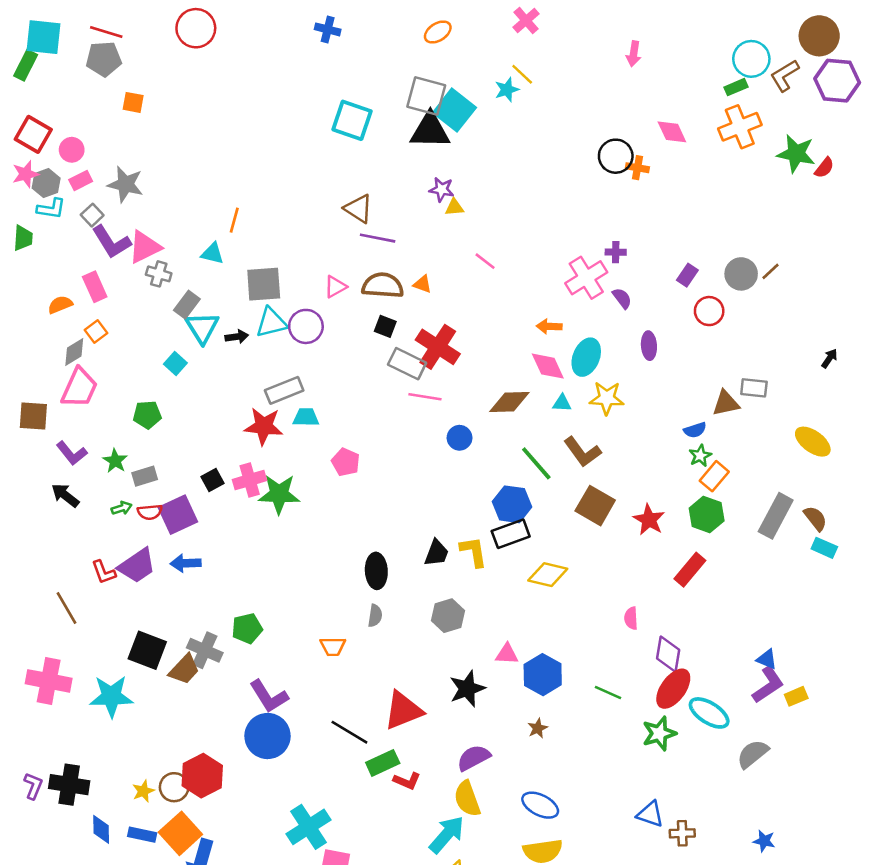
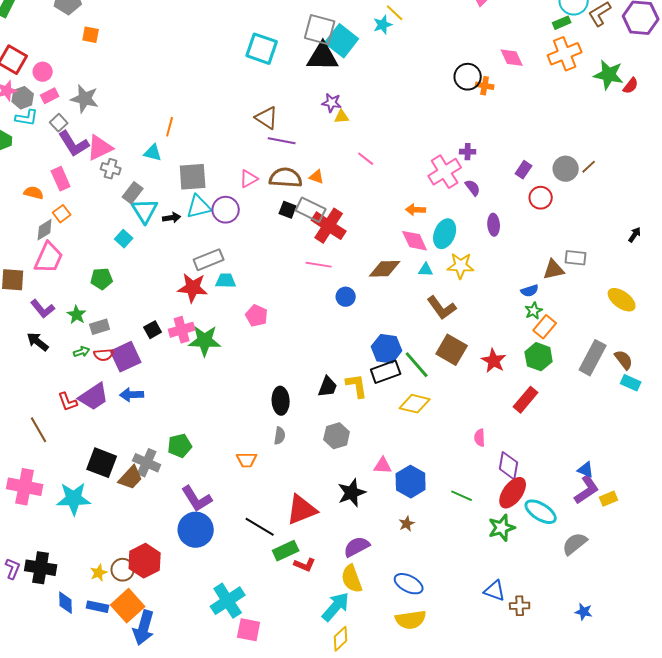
orange semicircle: (60, 305) -> (34, 193), turned 36
gray rectangle: (407, 364) -> (311, 210), moved
green line: (536, 463) -> (417, 365), moved

